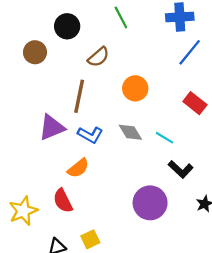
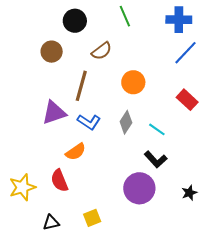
brown circle: (35, 52) -> (52, 52), moved
gray diamond: (130, 132) -> (126, 122), turned 60
black L-shape: (181, 169) -> (156, 159), moved
yellow square: (90, 239) -> (92, 218), moved

